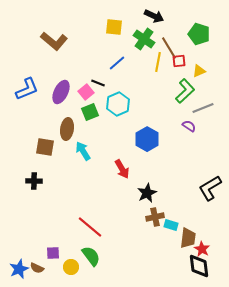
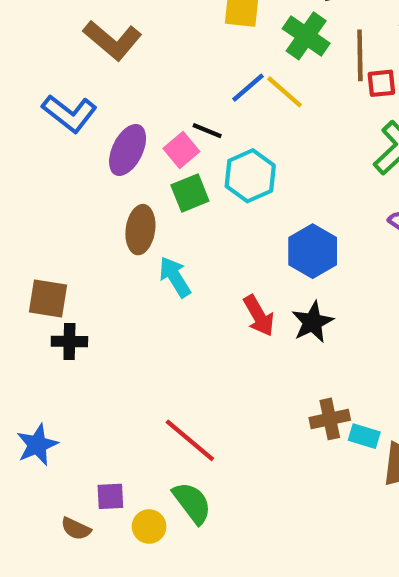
brown line: (169, 48) -> (360, 55), turned 30
yellow line: (158, 62) -> (285, 92), moved, turned -60
blue L-shape: (27, 89) -> (69, 113), moved, turned 60
brown square: (45, 147) -> (48, 298), moved
black star: (147, 193) -> (313, 322), moved
blue star: (19, 269) -> (37, 445), moved

